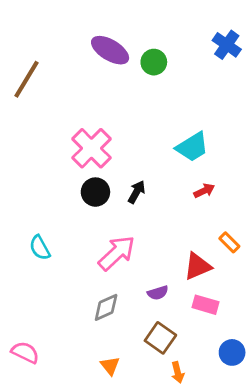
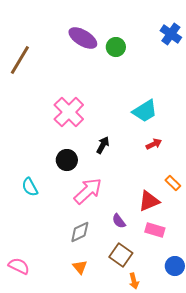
black circle: (95, 192) -> (67, 160), moved
purple semicircle: (158, 293) -> (119, 221), turned 70
orange triangle: (110, 366) -> (80, 267), moved

